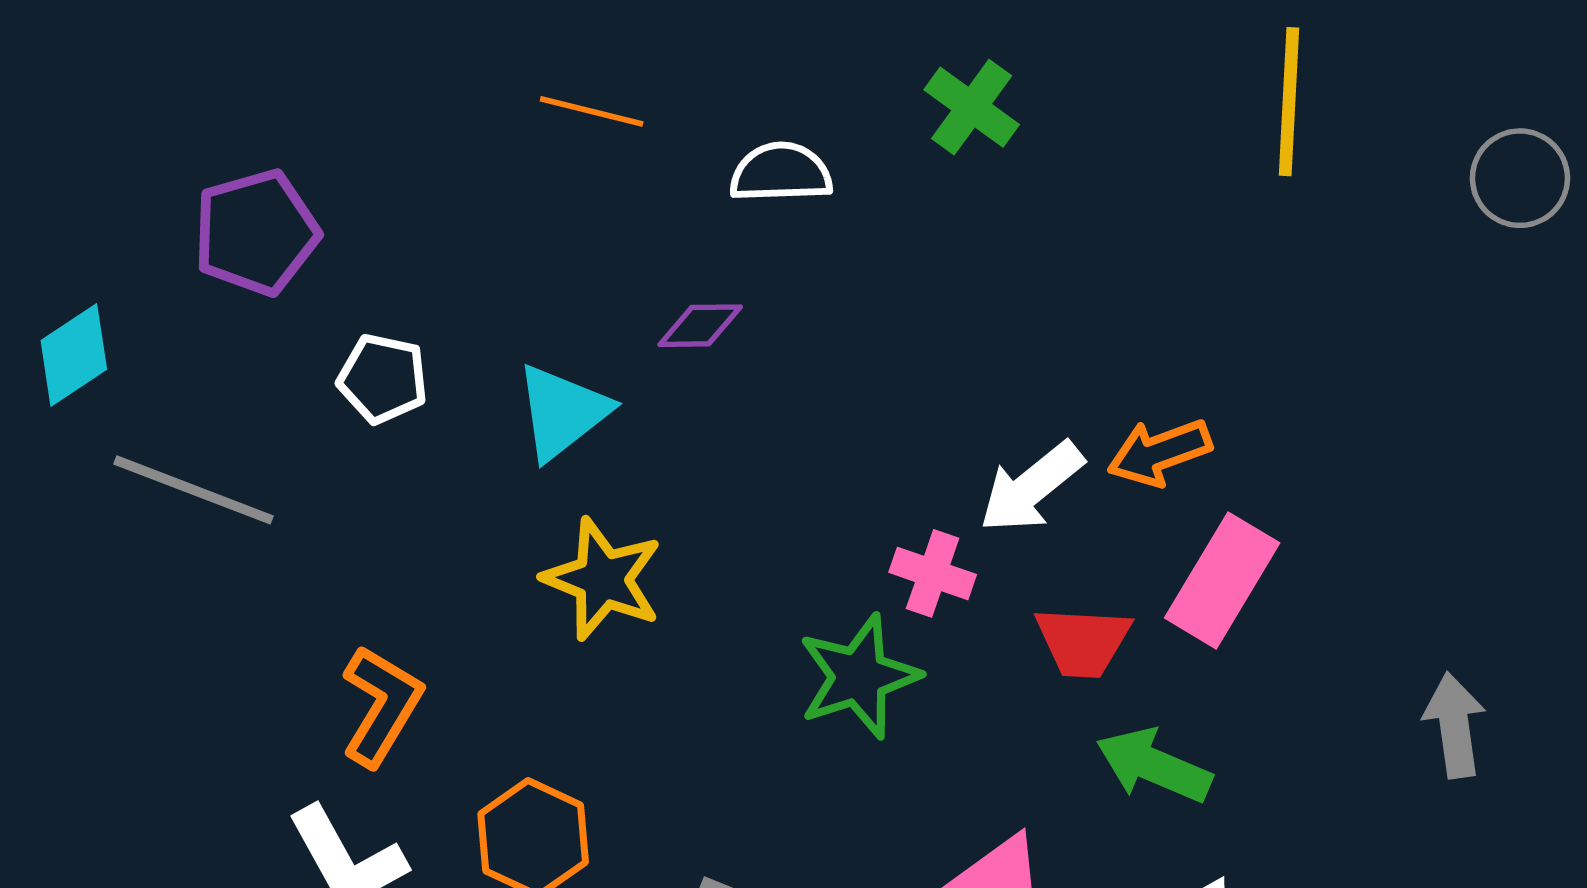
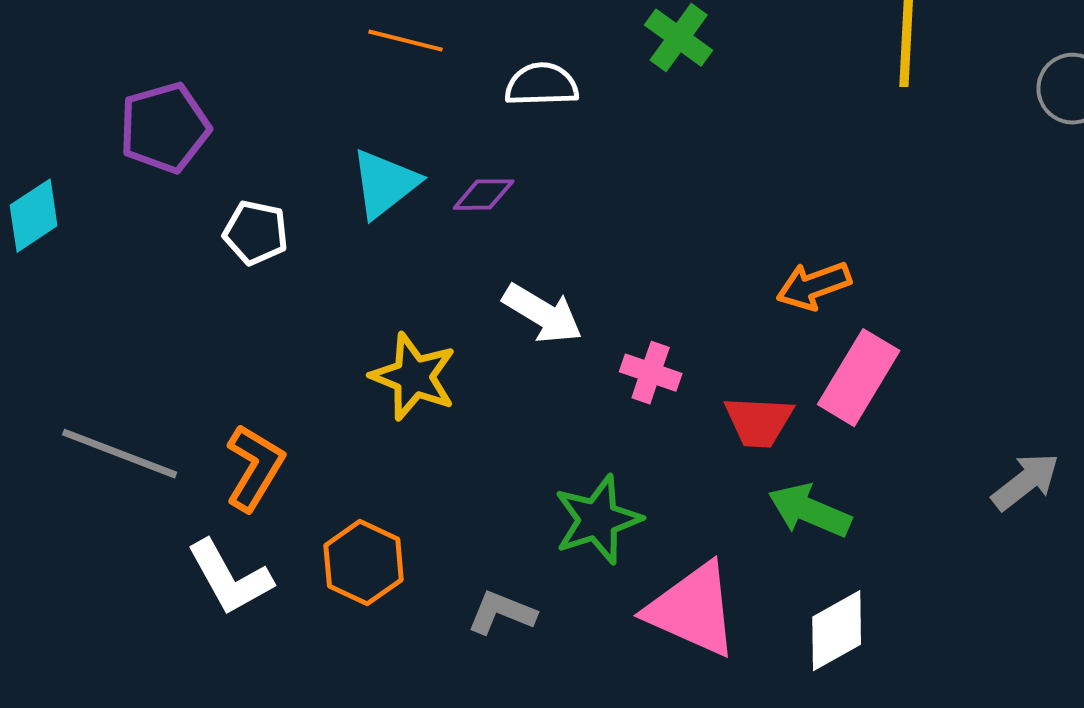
cyan triangle: (562, 412) -> (385, 184), moved
white arrow: (1031, 487) -> (543, 314), moved, turned -110
gray line: (193, 490) -> (120, 454), moved
green star: (859, 676) -> (598, 520), moved
gray arrow: (1455, 725) -> (1026, 482), turned 60

